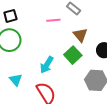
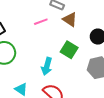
brown triangle: (80, 35) -> (70, 19), moved

